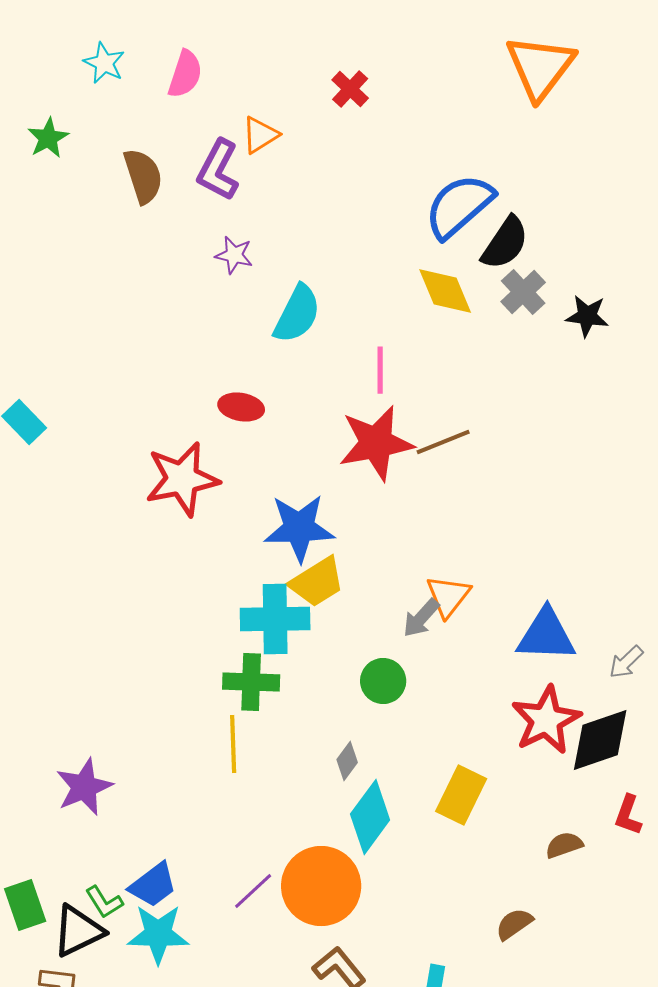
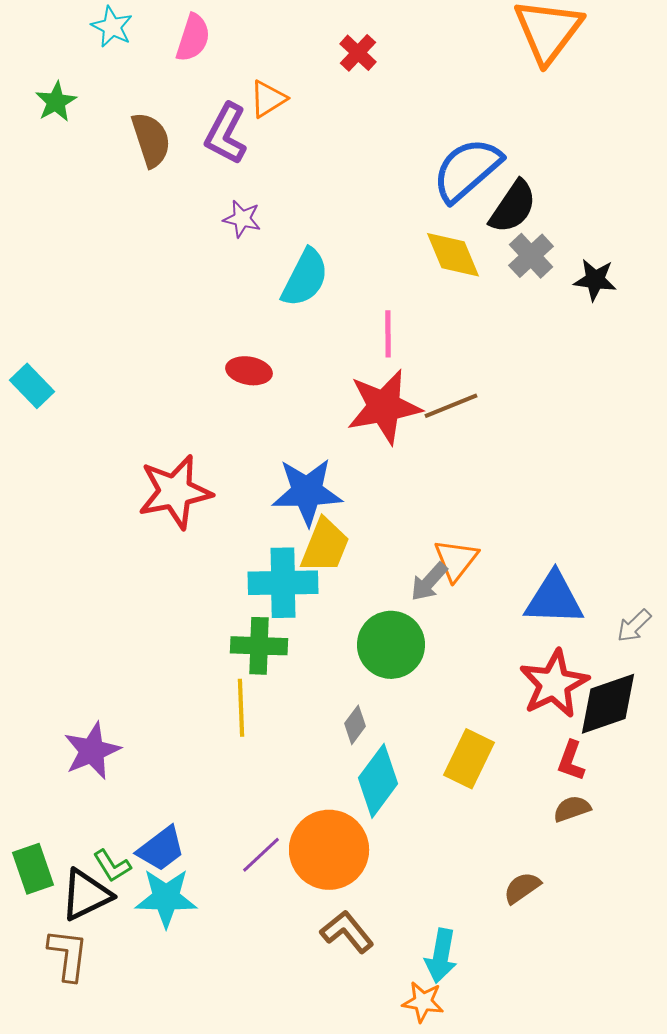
red star: (182, 479) -> (175, 492), moved
yellow trapezoid: (317, 582) -> (325, 546), turned -36
green circle: (383, 681) -> (391, 645), size x1.5
red L-shape: (628, 815) -> (571, 761), moved

